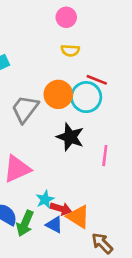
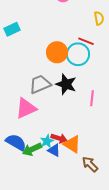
yellow semicircle: (70, 51) -> (99, 18), moved, turned -104
gray trapezoid: (25, 109) -> (40, 84), moved, turned 30
cyan star: (45, 199) -> (47, 141), moved
green arrow: (25, 223) -> (32, 149), turned 42

